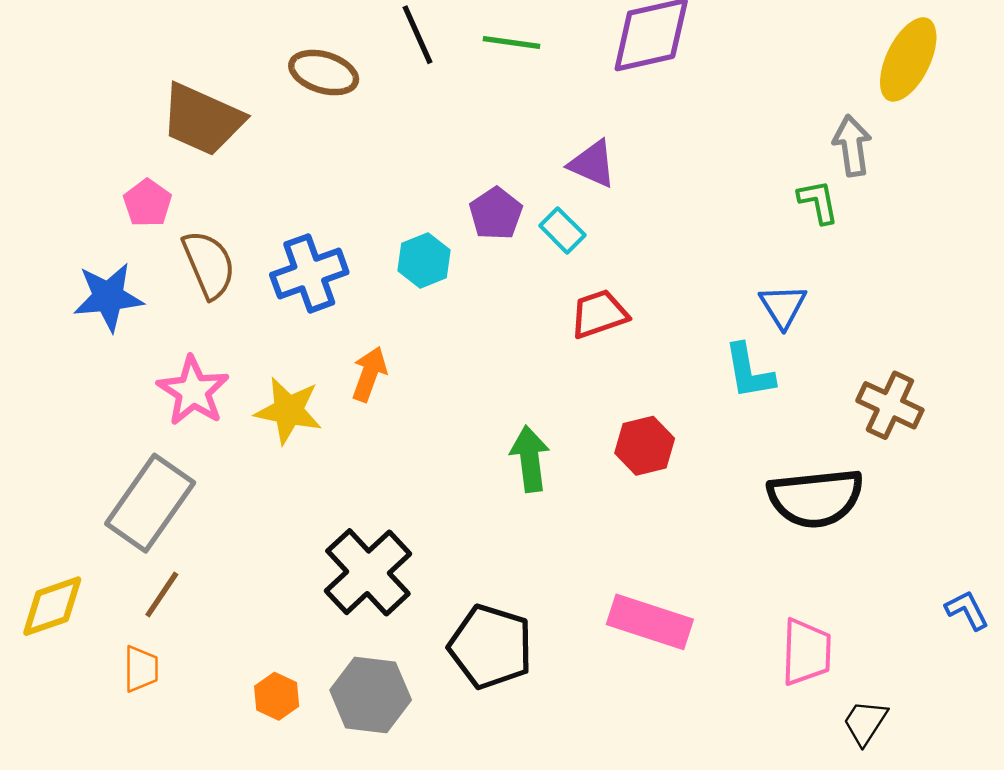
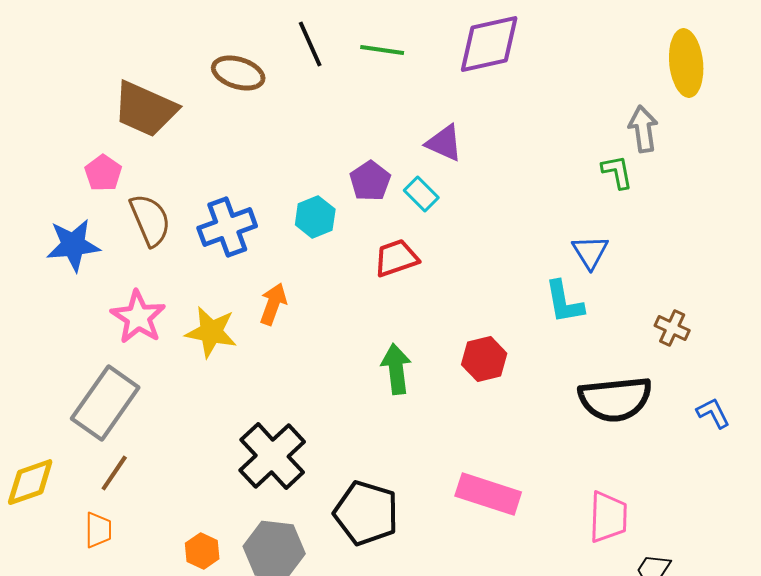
yellow ellipse: (908, 59) -> (686, 63), turned -32
red trapezoid: (599, 314) -> (396, 258), moved
brown cross: (890, 405) -> (672, 328), size x0.7
blue L-shape: (967, 610) -> (713, 413), moved

